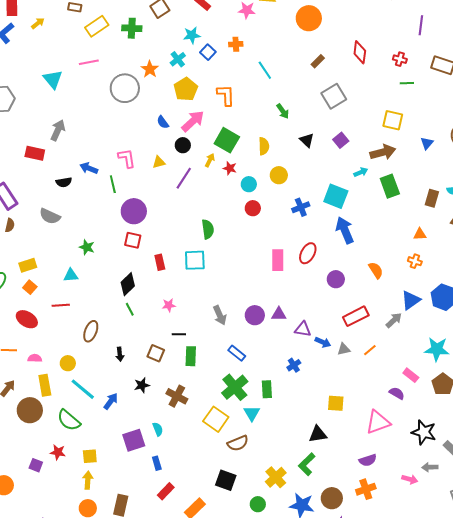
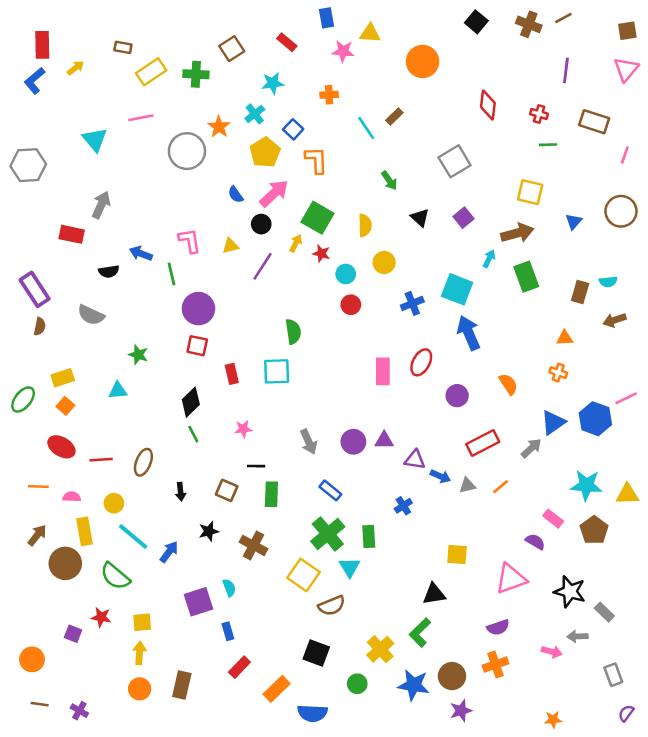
blue square: (208, 52) -> (293, 129), moved
brown rectangle: (318, 61) -> (394, 117), moved
cyan arrow: (361, 172) -> (489, 259), turned -40
red line: (61, 305) -> (101, 460), moved

